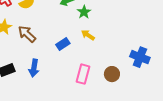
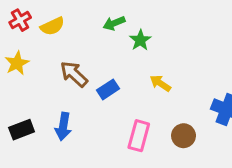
brown arrow: (27, 34) -> (74, 74), moved
yellow arrow: (88, 35) -> (160, 83), moved

